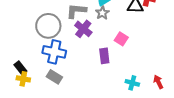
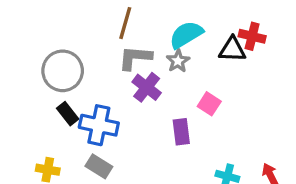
gray circle: (48, 26) -> (63, 71), moved
black rectangle: (20, 68) -> (68, 114), moved

